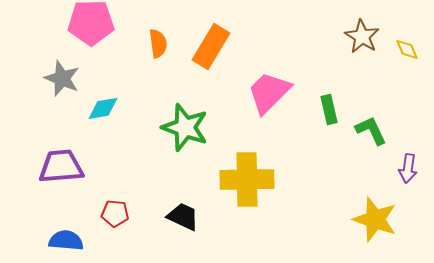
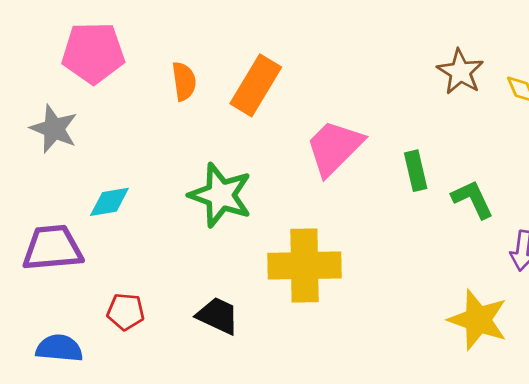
cyan diamond: (103, 108) -> (109, 202), moved

